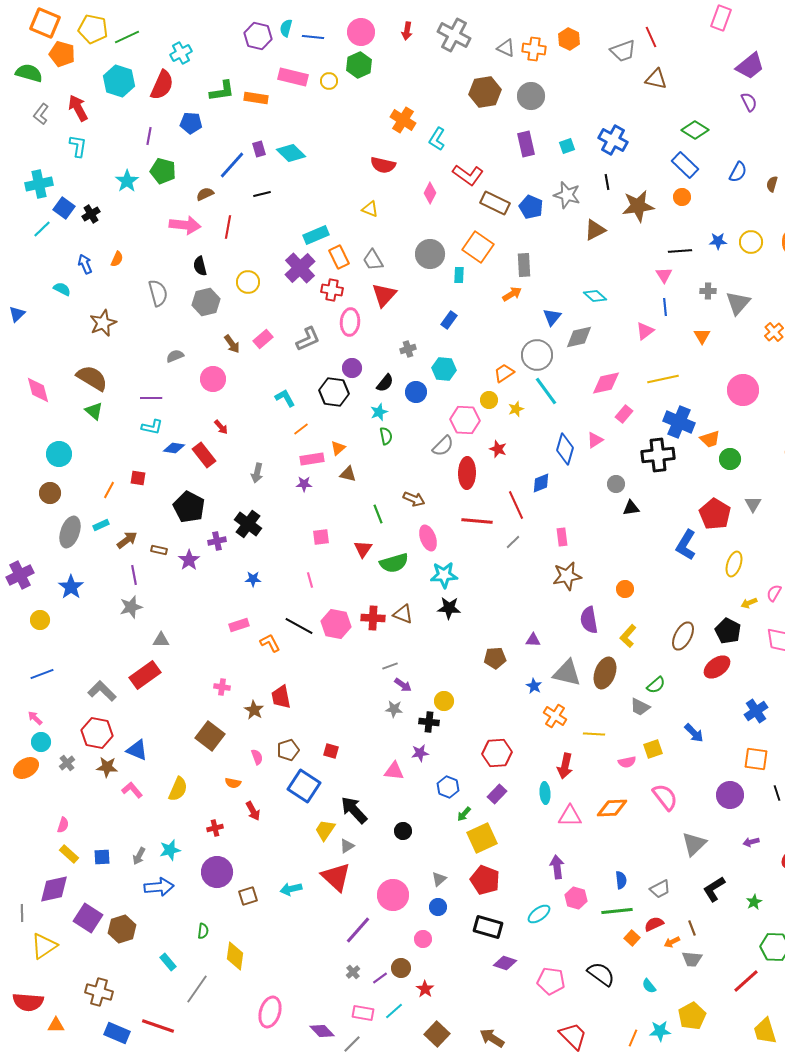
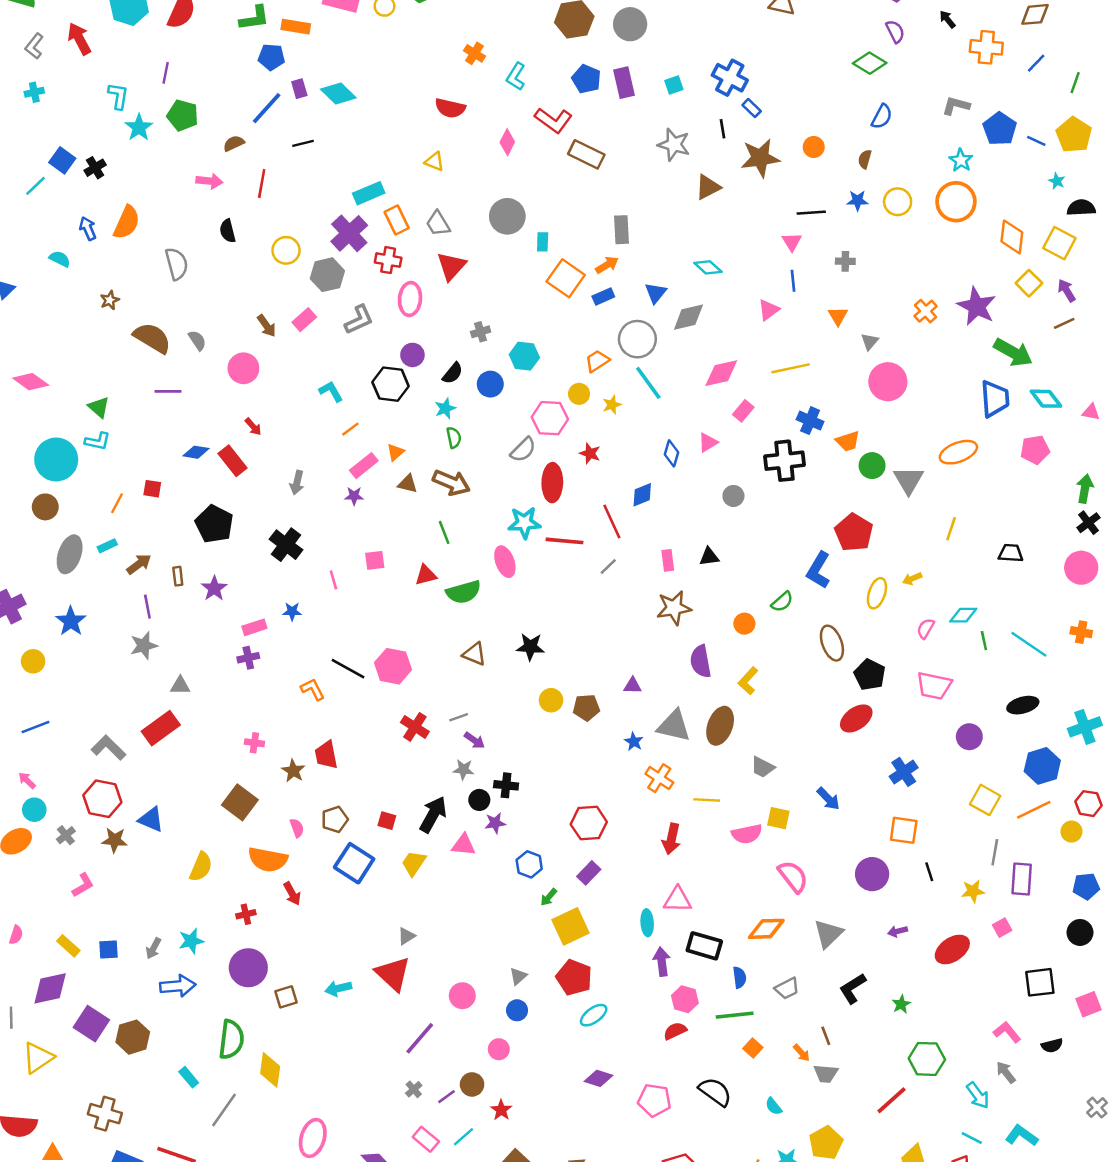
orange cross: (403, 120) -> (474, 53), size x0.7
blue pentagon: (191, 123) -> (271, 57), moved
green diamond: (695, 130) -> (870, 63), moved
cyan L-shape: (78, 146) -> (118, 96), moved
blue rectangle: (685, 165) -> (752, 108), moved, size x0.6
cyan cross: (39, 184) -> (34, 92), moved, size x0.6
brown semicircle: (772, 184) -> (865, 159), moved
blue pentagon: (531, 207) -> (586, 79), moved
pink arrow: (185, 225) -> (209, 181), size x0.7
orange square: (478, 247) -> (566, 278), moved
orange semicircle: (117, 259) -> (127, 222), size x1.8
gray hexagon: (206, 302) -> (327, 275), moved
gray triangle: (738, 303) -> (870, 342), moved, size x0.6
blue rectangle: (449, 320) -> (603, 297), moved, turned 30
brown star: (103, 323) -> (110, 300), size x0.6
gray semicircle: (175, 356) -> (197, 340), turned 78
brown semicircle: (92, 378) -> (152, 338), moved
pink diamond: (38, 390) -> (31, 382), turned -40
blue cross: (679, 422) -> (810, 421), size x0.7
cyan L-shape: (152, 427) -> (98, 441), moved
blue diamond: (565, 449) -> (671, 453), size x0.7
cyan circle: (59, 454) -> (56, 459), size x1.4
pink rectangle: (312, 459) -> (364, 466), turned -30
brown arrow: (414, 499) -> (451, 483), moved, size x1.4
gray triangle: (753, 504) -> (909, 480), moved, size x1.5
black triangle: (631, 508) -> (709, 557), moved
purple cross: (217, 541) -> (248, 658), moved
red triangle: (363, 549) -> (426, 575), turned 42
brown rectangle: (159, 550) -> (178, 576), turned 70
cyan star: (444, 575) -> (524, 523), moved
pink line: (310, 580) -> (333, 580), moved
yellow arrow: (749, 603) -> (912, 579), moved
red cross: (373, 618) -> (415, 727), moved, turned 30
pink rectangle: (239, 625) -> (254, 627), moved
brown ellipse: (683, 636) -> (832, 643), moved, turned -48
green semicircle: (656, 685) -> (782, 602), moved
yellow circle: (444, 701) -> (551, 700), moved
yellow square: (653, 749) -> (778, 818), turned 30
pink semicircle: (627, 762) -> (747, 834), size x1.4
orange semicircle: (233, 783) -> (268, 860), size x2.0
pink L-shape: (132, 790) -> (83, 885), moved, turned 100
cyan ellipse: (545, 793) -> (647, 923), moved
orange diamond: (612, 808) -> (766, 929), moved
black arrow: (354, 810) -> (433, 815), moved, turned 72
pink semicircle: (63, 825) -> (16, 935), moved
yellow trapezoid: (325, 830) -> (414, 863), moved
black circle: (403, 831) -> (479, 800), moved
pink circle: (393, 895) -> (462, 996), size x0.7
cyan ellipse: (539, 914) -> (594, 1015), moved
red semicircle: (654, 924) -> (675, 1031), moved
black rectangle: (488, 927) -> (704, 946), moved
green semicircle: (203, 931) -> (231, 1039), size x2.0
orange arrow: (672, 942) -> (802, 1053), turned -105
pink rectangle: (363, 1013) -> (426, 1139), turned 30

